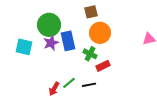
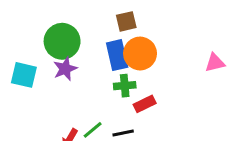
blue rectangle: (68, 41) -> (117, 55), moved
green cross: (90, 54) -> (125, 86), turned -32

